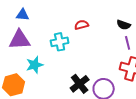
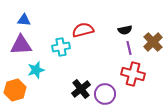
red semicircle: (82, 25) -> (83, 30), size x1.5
black semicircle: (124, 25) -> (125, 30), turned -32

